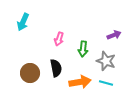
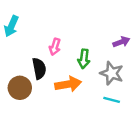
black semicircle: (56, 68) -> (39, 68), moved
orange arrow: (80, 82) -> (68, 84), moved

